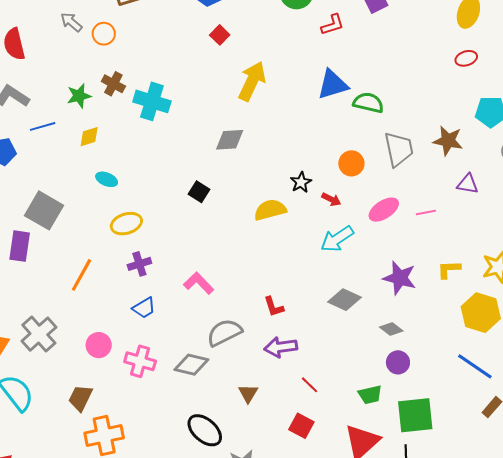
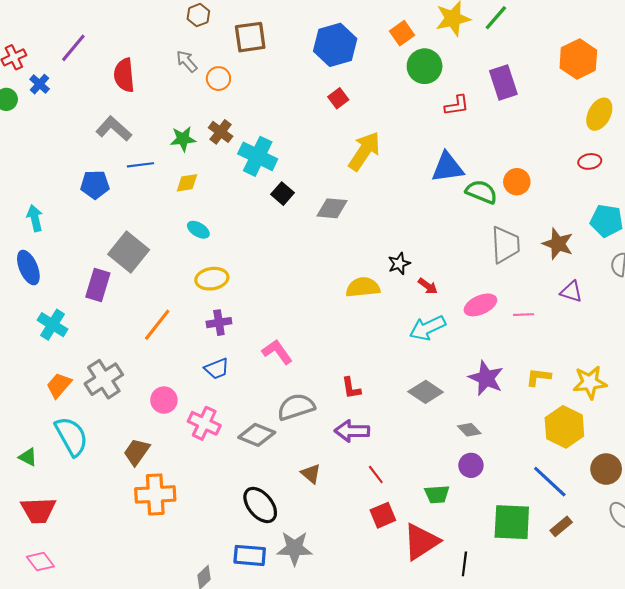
orange circle: (351, 163) -> (517, 182), moved
black square: (199, 192) -> (282, 194), moved
brown triangle: (248, 393) -> (311, 474), turned -30
green square: (415, 415) -> (512, 522), moved
red square: (301, 426) -> (383, 515), moved, turned 30

